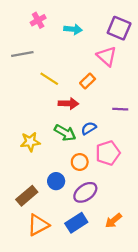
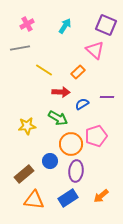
pink cross: (38, 20) -> (27, 24), moved
cyan arrow: (73, 29) -> (65, 26), turned -63
blue semicircle: (89, 128) -> (82, 104), moved
orange circle: (80, 162) -> (71, 144), size x1.5
purple ellipse: (85, 192) -> (76, 171), turned -50
orange triangle: (38, 225) -> (34, 200), turned 35

